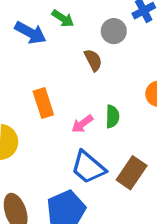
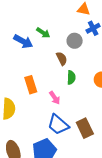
green semicircle: (112, 116) -> (71, 77), moved
pink arrow: (82, 124) -> (55, 98), turned -88
brown rectangle: (132, 173) -> (85, 128), turned -60

